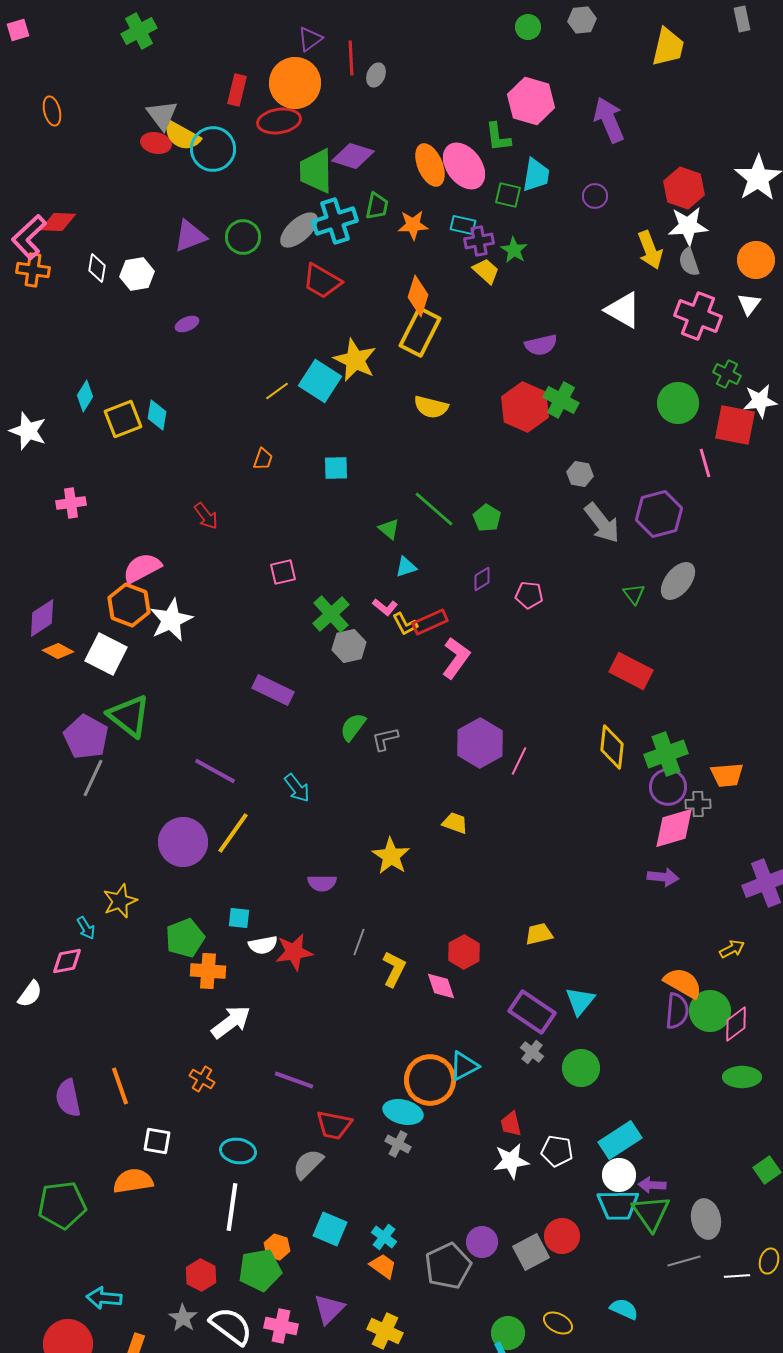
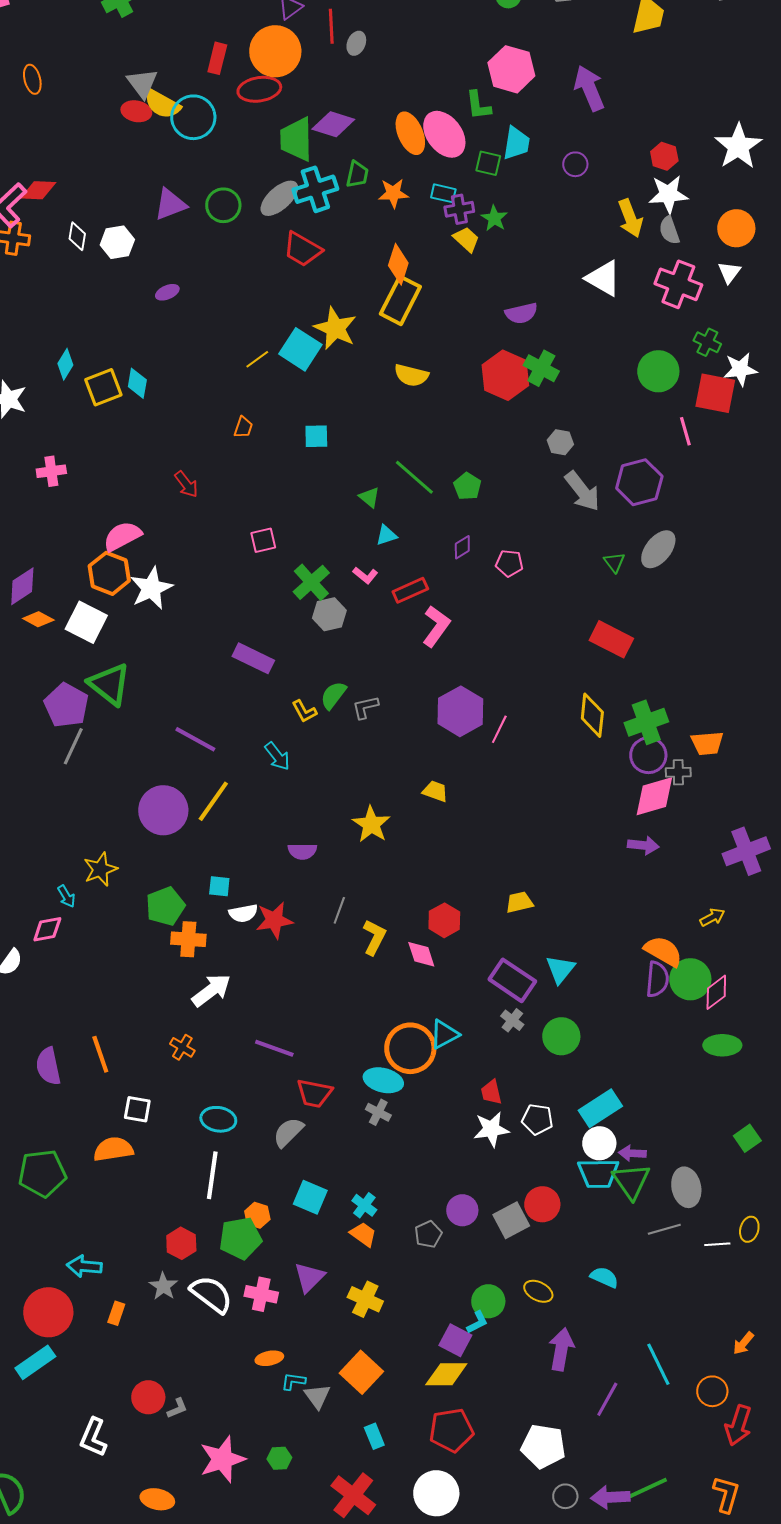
red hexagon: (684, 188) -> (664, 156), size x0.7
yellow L-shape: (405, 624) -> (304, 711), moved
gray pentagon: (448, 1266) -> (428, 1234), size x0.6

